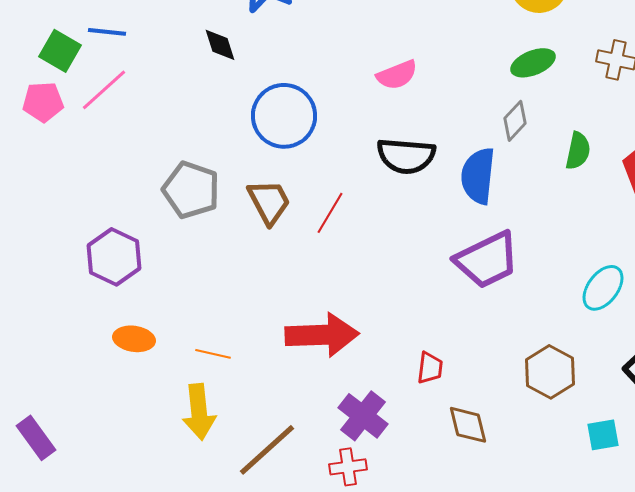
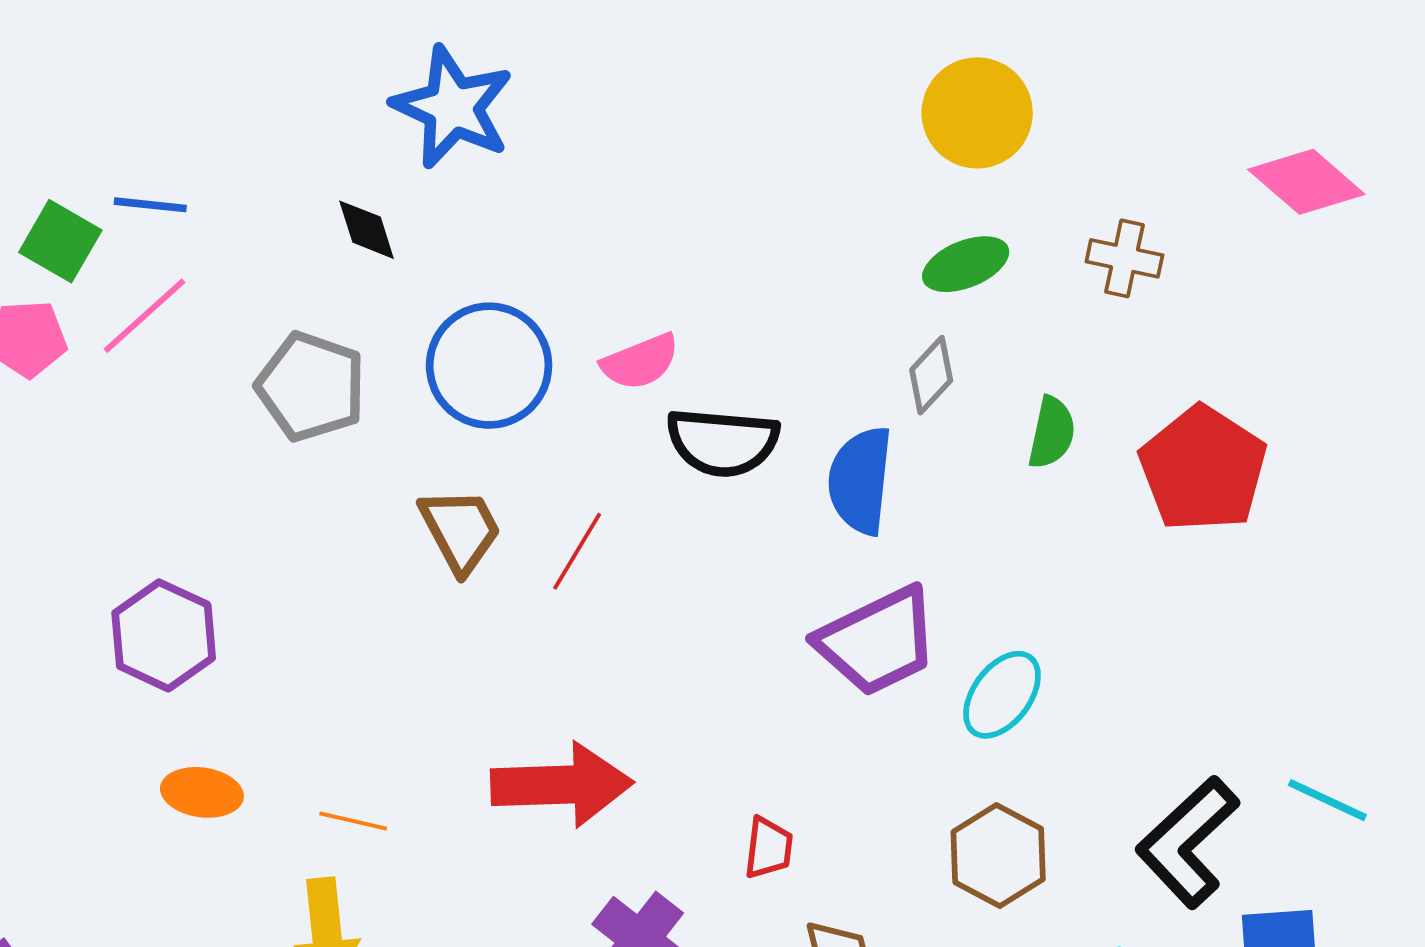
pink semicircle: (397, 75) -> (640, 362), moved
gray pentagon: (191, 190) -> (311, 387), moved
cyan ellipse: (603, 288) -> (1002, 695), moved

